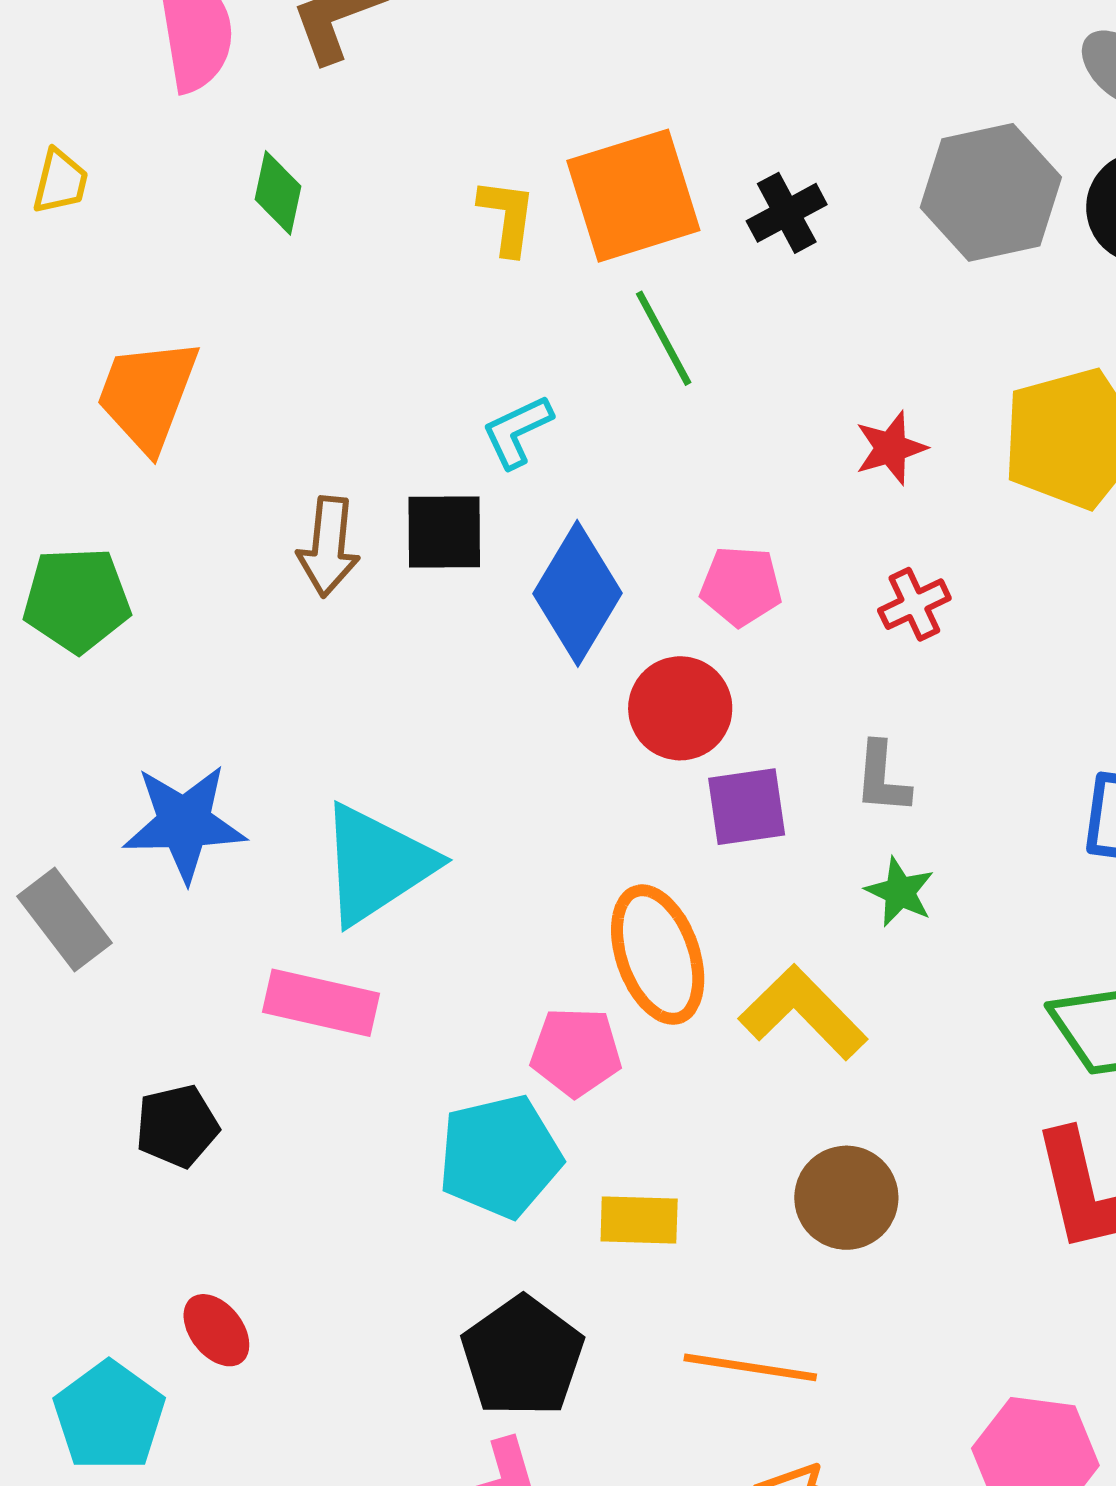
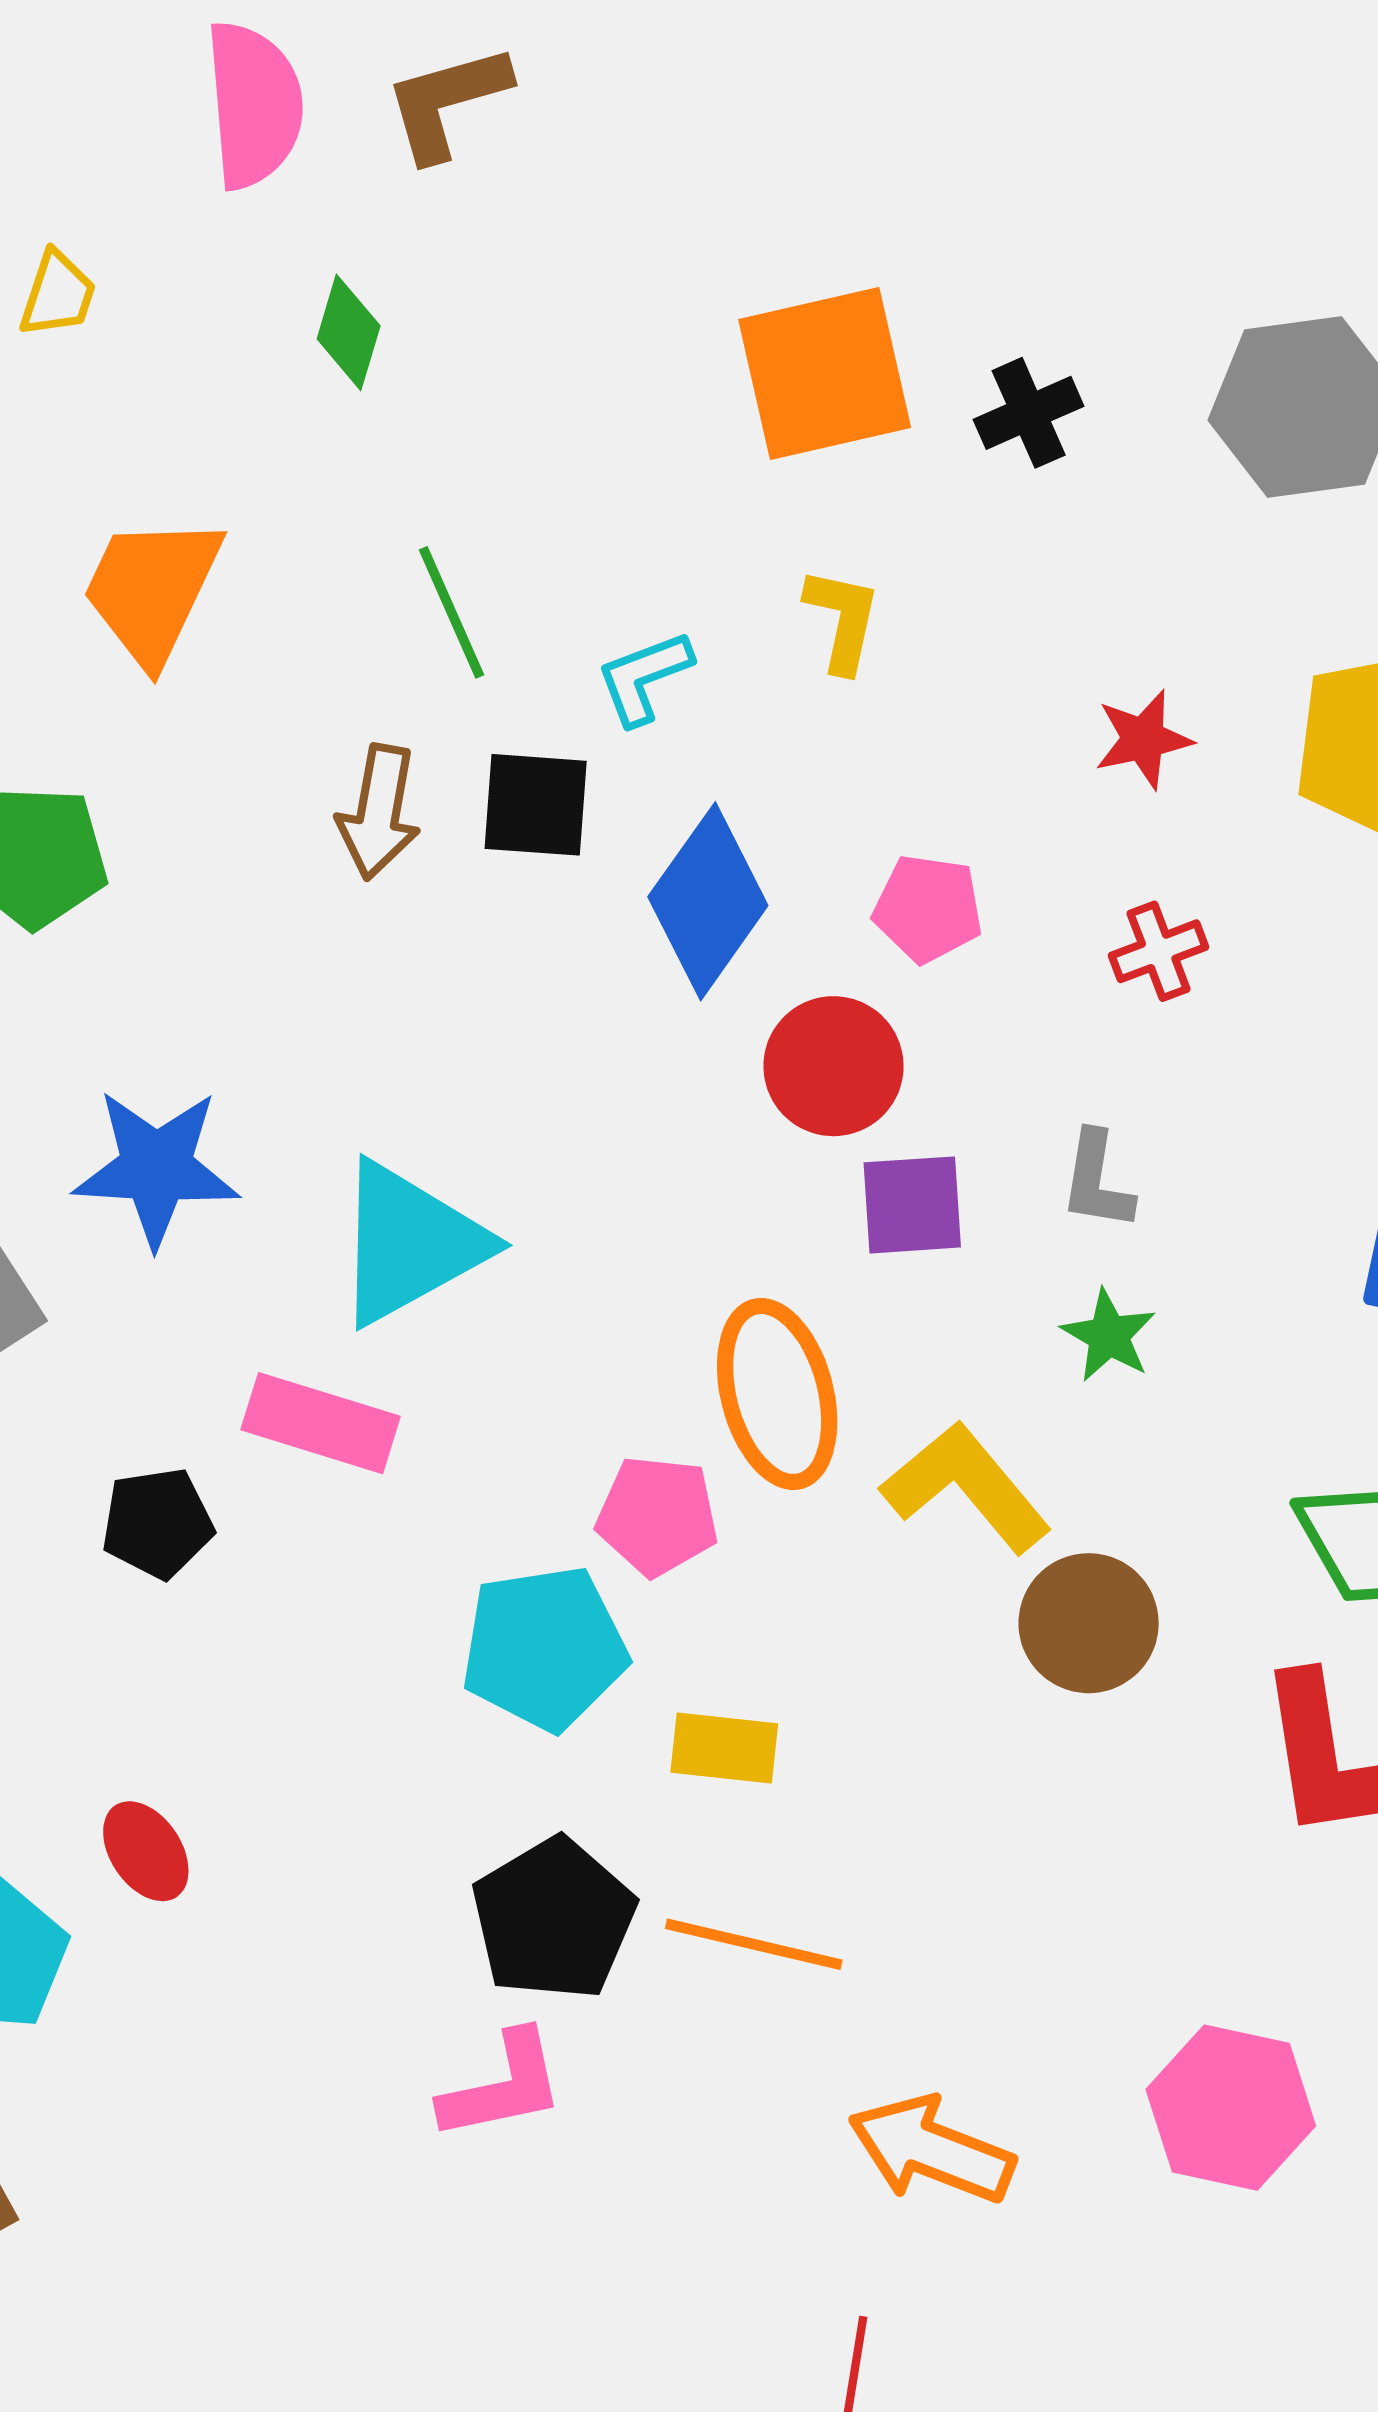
yellow L-shape: (507, 217) -> (842, 620), moved
green line: (664, 338) -> (451, 612), moved
black pentagon: (177, 1126) -> (157, 1523), moved
brown circle: (846, 1198) -> (1089, 1623), moved
orange line: (750, 1367) -> (754, 1944), moved

